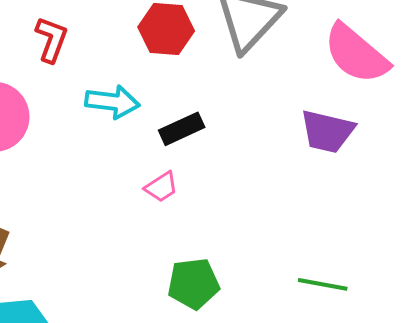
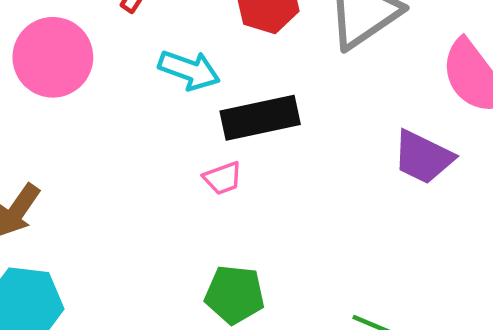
black rectangle: (182, 129) -> (260, 118), size x1.5

